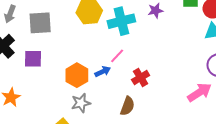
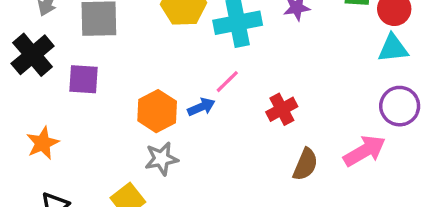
red cross: (141, 78) -> (282, 109), moved
brown semicircle: (127, 106) -> (305, 164), moved

